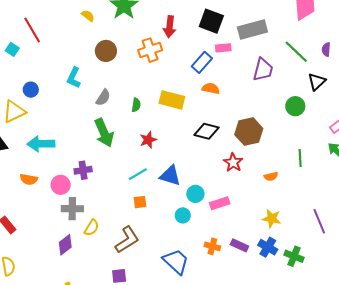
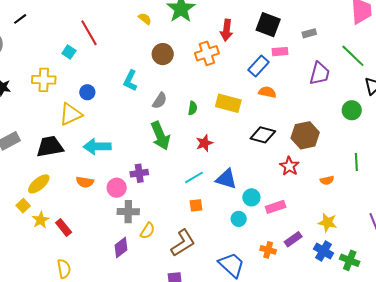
gray rectangle: (252, 29) -> (309, 33), size x0.5
purple rectangle: (239, 245) -> (293, 239), moved, turned -60

